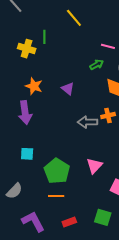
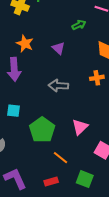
green arrow: (97, 65) -> (79, 25), moved
gray arrow: (87, 122) -> (58, 86), moved
orange line: (56, 196) -> (61, 158), moved, turned 35

